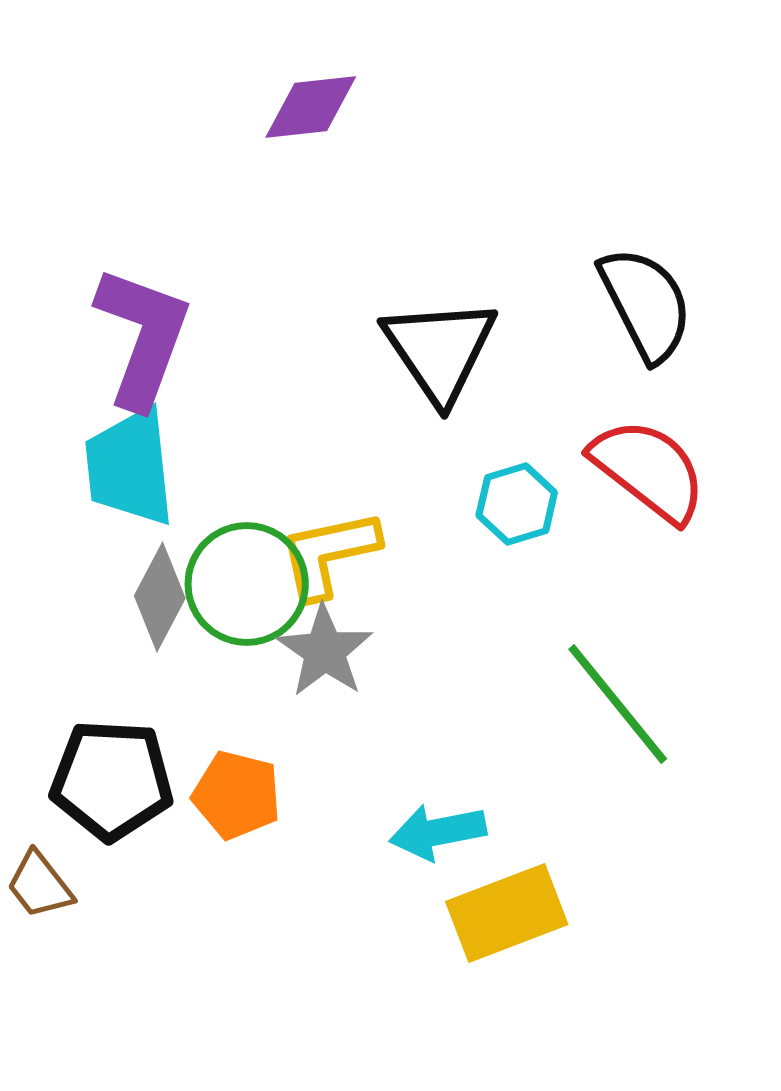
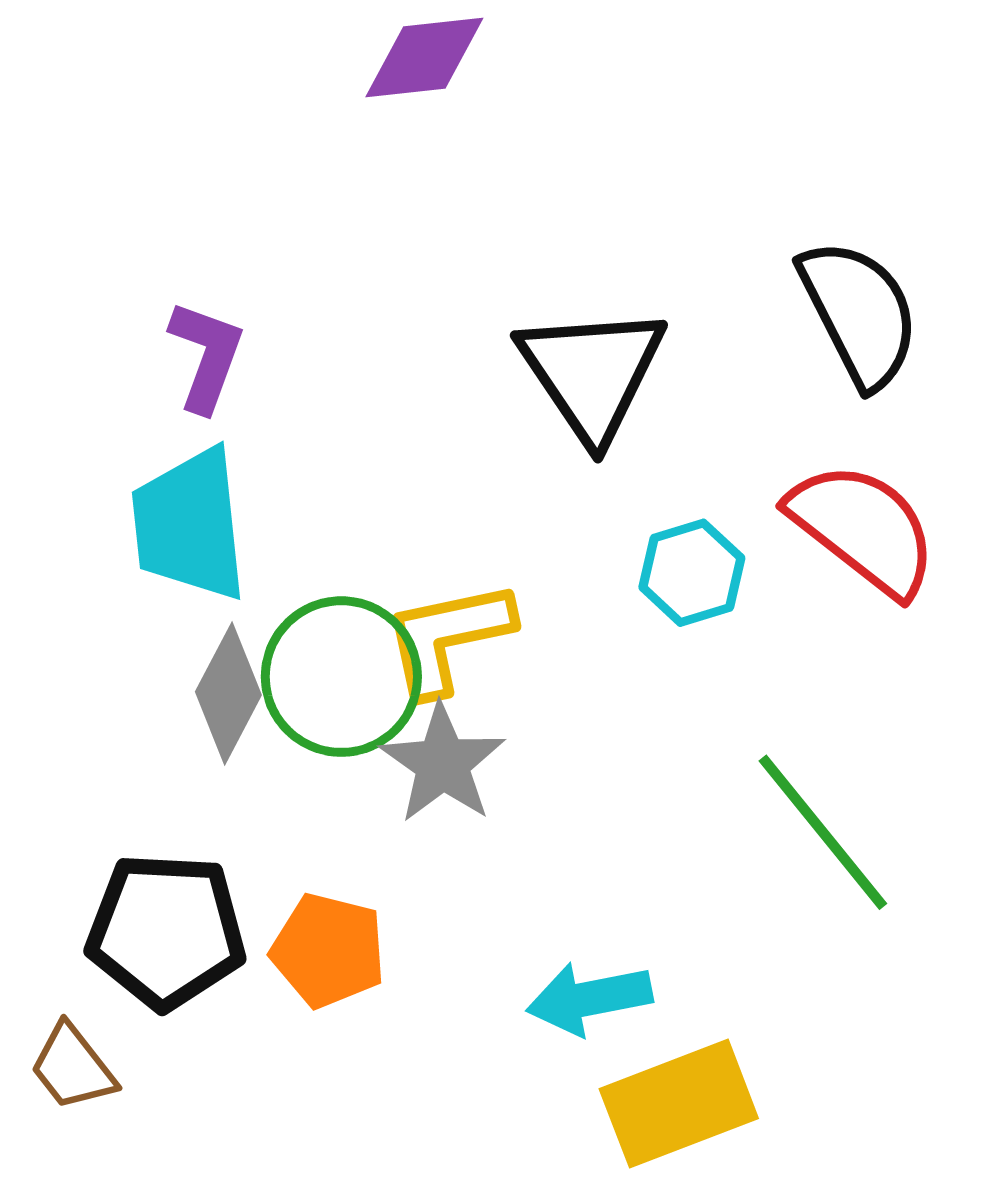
purple L-shape: (143, 337) -> (206, 356), size x0.6

